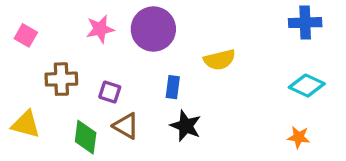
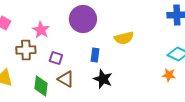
pink star: (100, 29) -> (41, 30), moved, turned -30
orange star: (299, 137) -> (169, 75), moved

